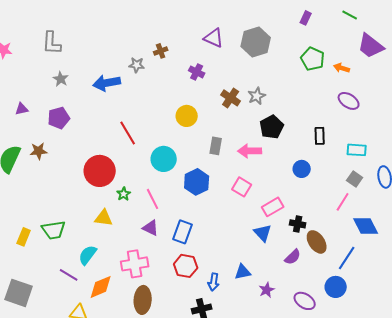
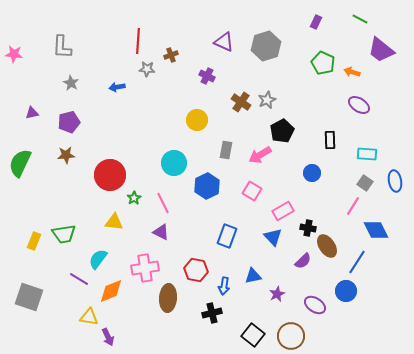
blue arrow: (107, 83) -> (117, 87), size x0.6
red line: (128, 133) -> (138, 41), moved, turned 35
brown star: (39, 151) -> (66, 155), moved
pink arrow: (250, 151) -> (260, 155), turned -30
blue rectangle: (183, 232) -> (227, 236), moved
brown ellipse: (143, 300) -> (168, 298), moved

